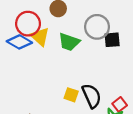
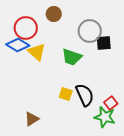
yellow triangle: (40, 37) -> (37, 52), moved
green trapezoid: (69, 42) -> (72, 57), moved

